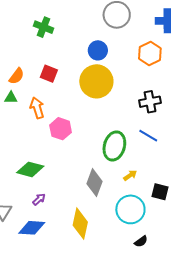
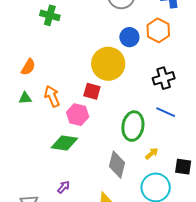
blue circle: (98, 50) -> (129, 37), moved
red square: (49, 74) -> (92, 91), moved
green triangle: (11, 98) -> (25, 98), moved
green diamond: (30, 169) -> (64, 143), moved

